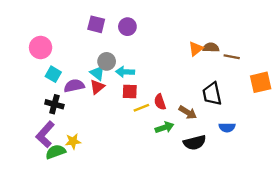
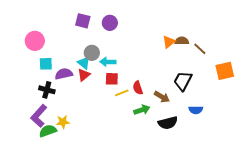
brown line: (232, 57) -> (200, 49), turned 32
cyan square: (53, 74) -> (46, 64), turned -32
black trapezoid: (212, 94) -> (183, 81), turned 40

